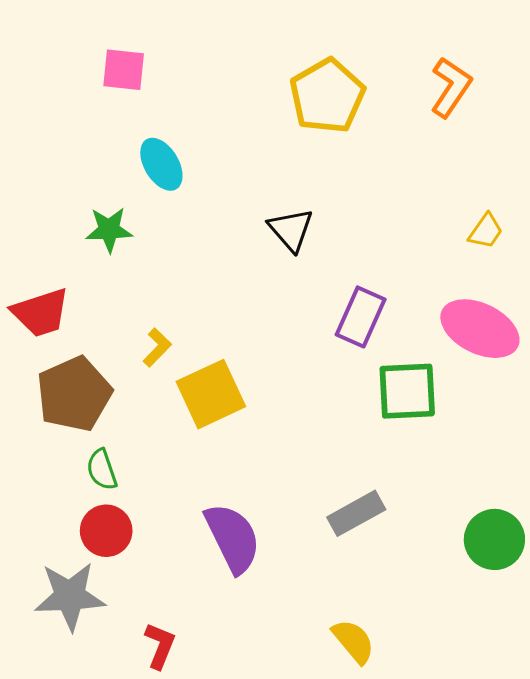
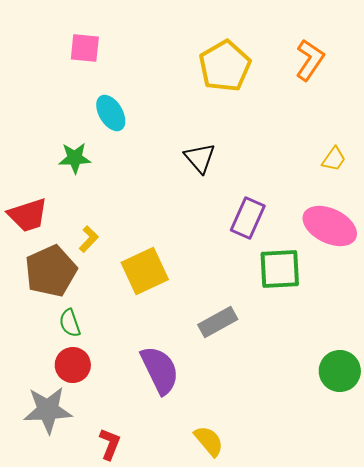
yellow L-shape: (157, 347) -> (89, 239), moved
gray rectangle: (356, 513) -> (218, 322), moved
yellow semicircle: (353, 641) -> (209, 441), moved

